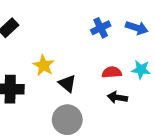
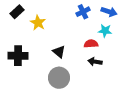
yellow star: (44, 65) -> (38, 23), moved
cyan star: (141, 70) -> (105, 31), moved

